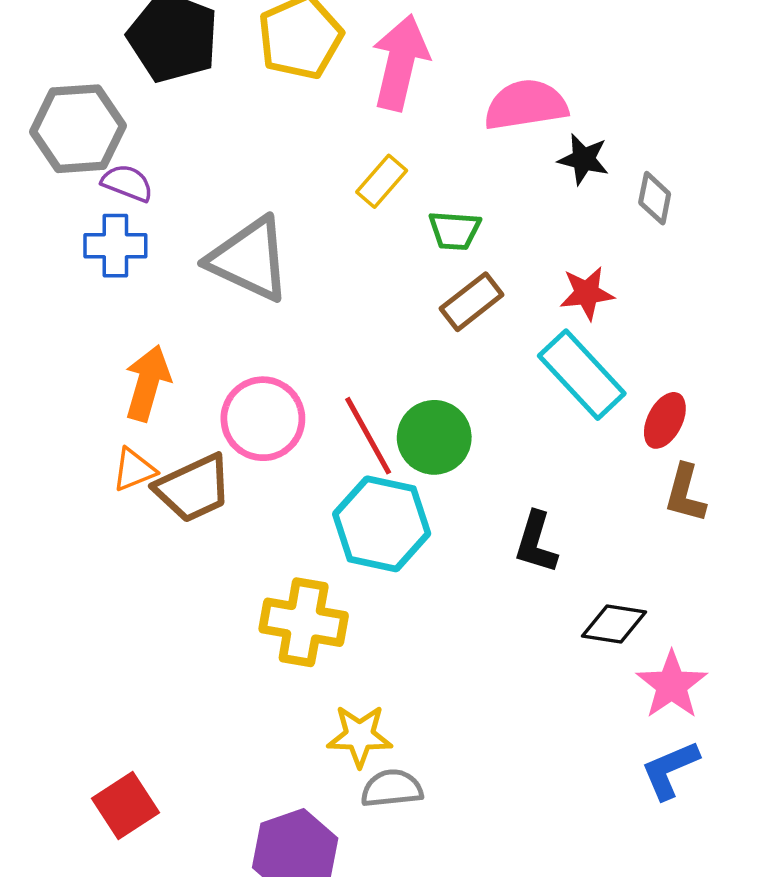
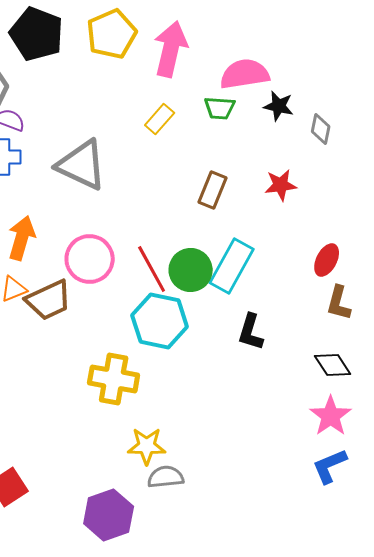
green trapezoid: (455, 230) -> (220, 108), moved
brown rectangle: (472, 302) -> (213, 190), turned -30
cyan rectangle: (582, 375) -> (232, 266), moved, turned 72
black diamond: (614, 624) -> (333, 365), moved, turned 48

